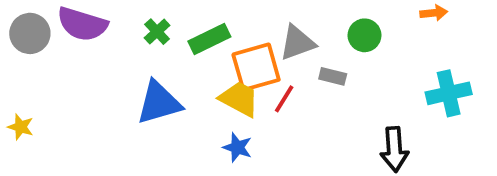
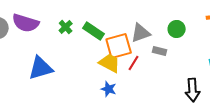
green rectangle: (209, 39) -> (94, 31), turned 60
blue triangle: (159, 103) -> (41, 68), moved

